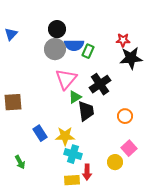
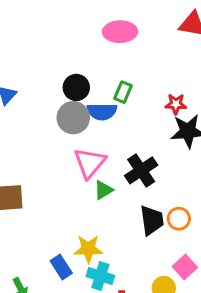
green rectangle: (88, 51) -> (123, 92), moved
black trapezoid: (86, 111) -> (152, 220), moved
blue rectangle: (40, 133) -> (61, 267), moved

